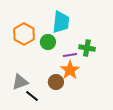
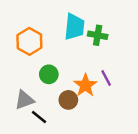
green circle: (48, 42) -> (49, 74), moved
green cross: (87, 48) -> (98, 35), moved
purple line: (70, 55) -> (106, 78), moved, turned 72

